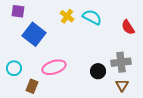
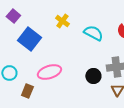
purple square: (18, 11) -> (13, 16), turned 32
cyan semicircle: (92, 17) -> (93, 33), moved

